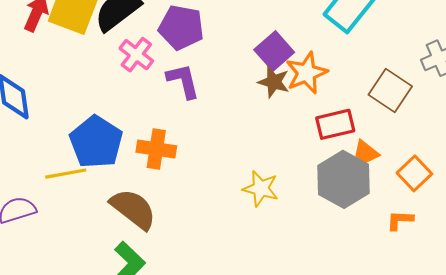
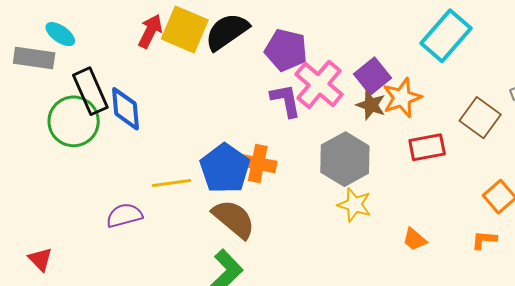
pink cross: (136, 55) -> (319, 84), moved, size x1.5
blue pentagon: (96, 142) -> (225, 168), moved
orange trapezoid: (366, 152) -> (415, 239), moved
gray hexagon: (344, 179) -> (345, 159), moved

